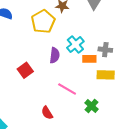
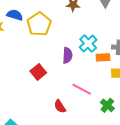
yellow pentagon: (43, 22) -> (39, 24), moved
red semicircle: (47, 113) -> (60, 106), moved

